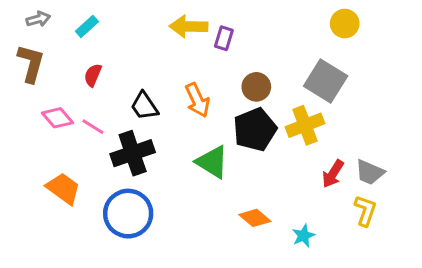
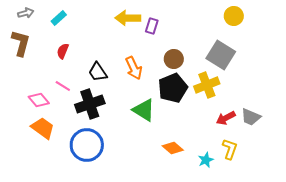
pink diamond: (57, 118) -> (39, 100), moved
red arrow: (333, 174) -> (226, 118), turned 30
yellow L-shape: (365, 211) -> (230, 149), moved

